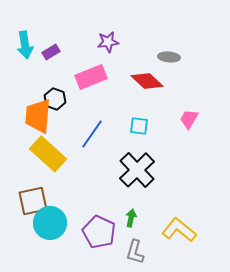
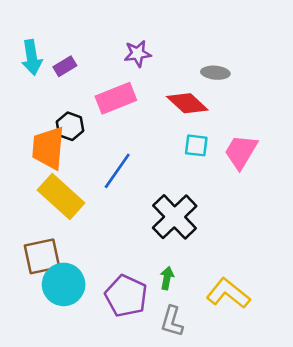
pink trapezoid: (189, 119) -> (241, 152), size x1.4
cyan square: (139, 126) -> (196, 145), moved

